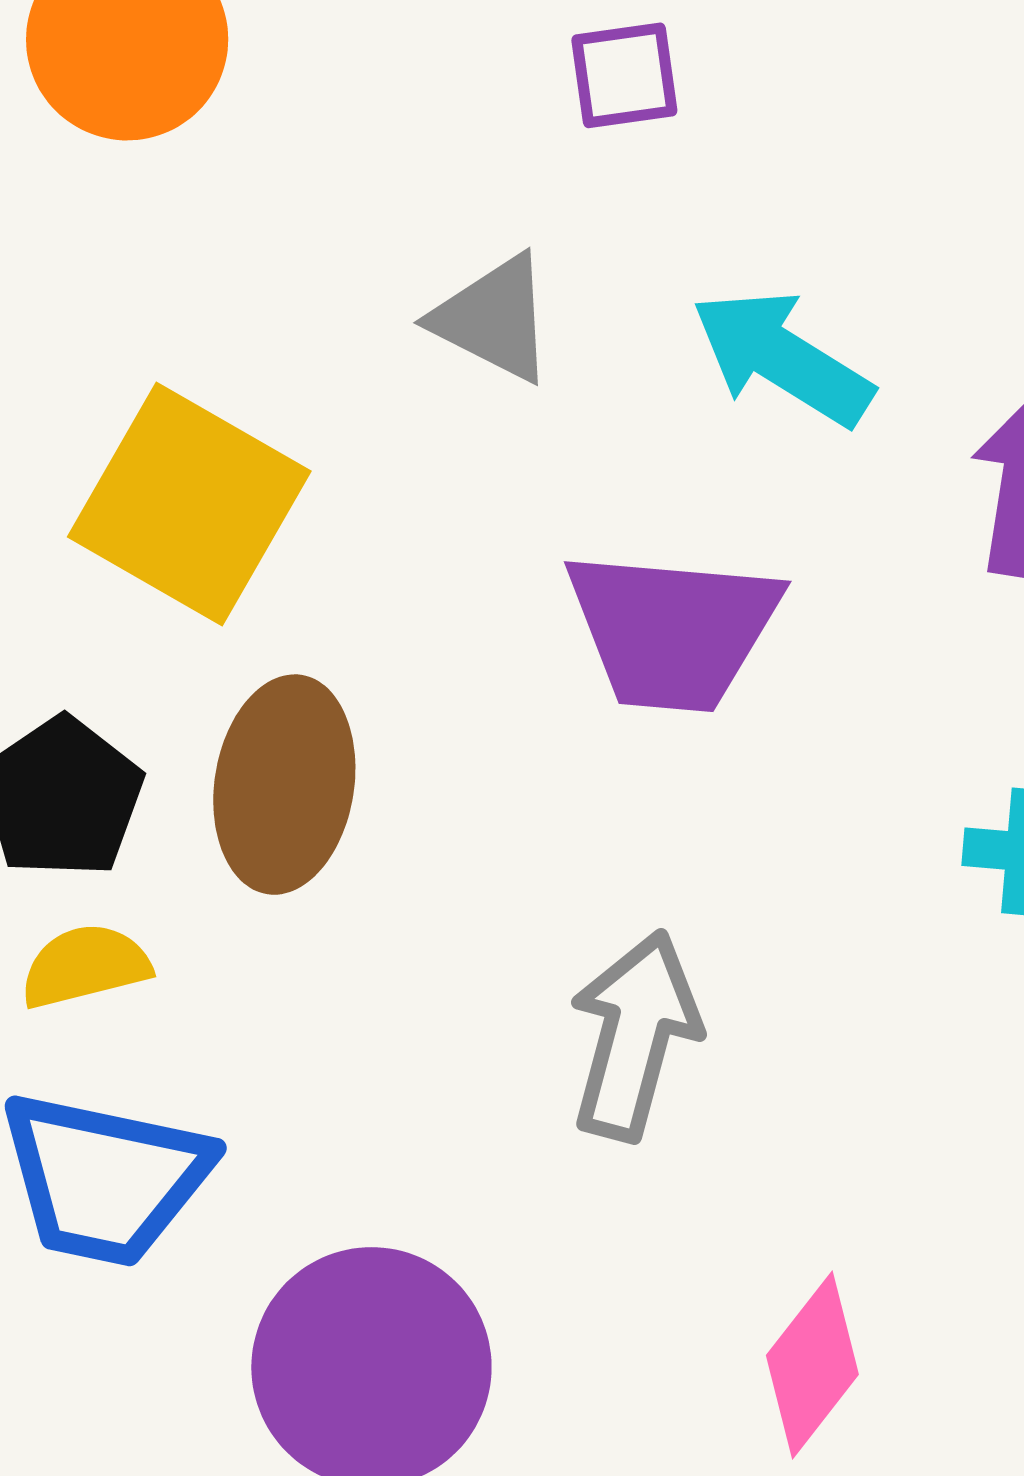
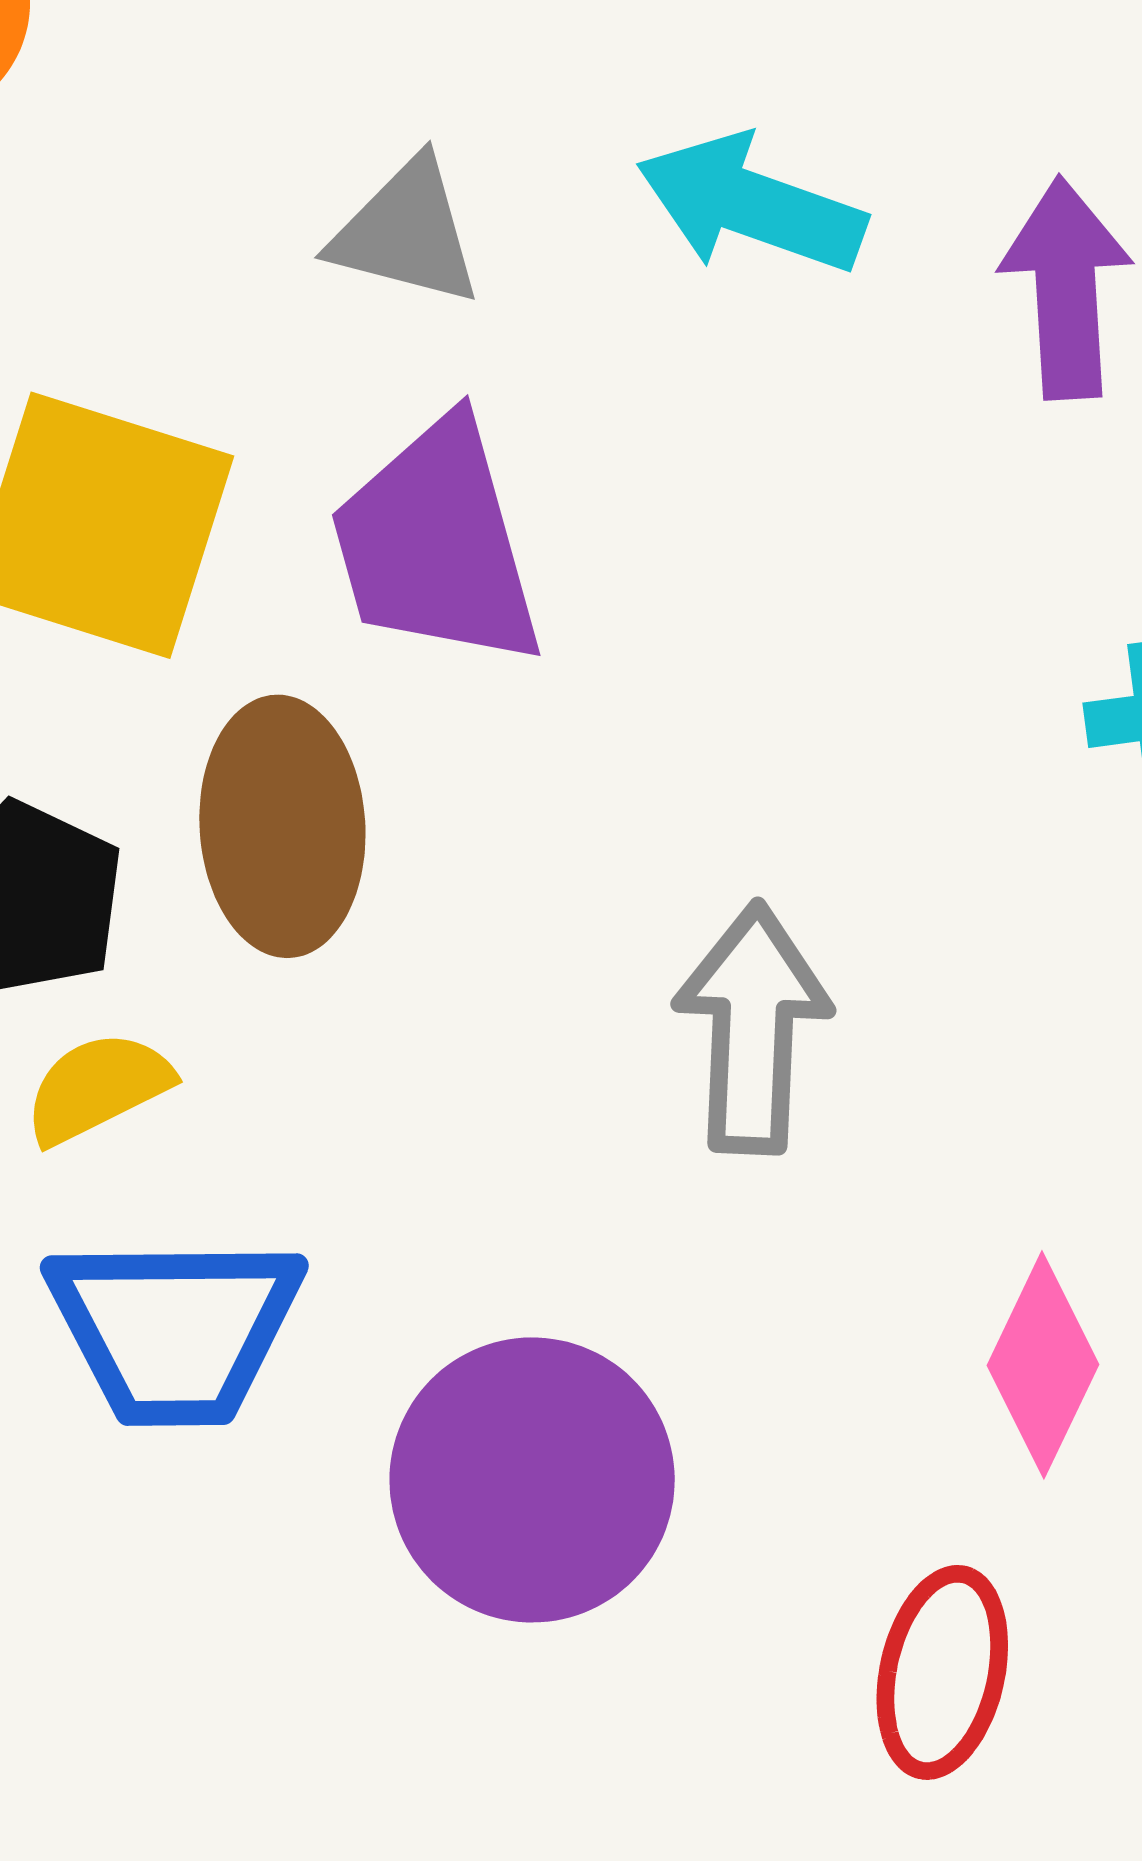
purple trapezoid: (673, 630) -> (437, 544), moved, turned 82

